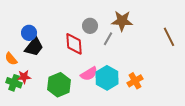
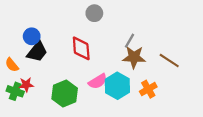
brown star: (122, 21) -> (134, 57), moved
gray circle: (90, 26) -> (94, 13), moved
brown line: (169, 37) -> (169, 60), moved, turned -30
gray line: (108, 39) -> (130, 41), moved

